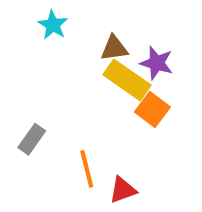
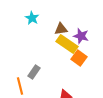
gray rectangle: (32, 139) -> (34, 72), moved
orange line: (87, 169) -> (20, 86), moved

